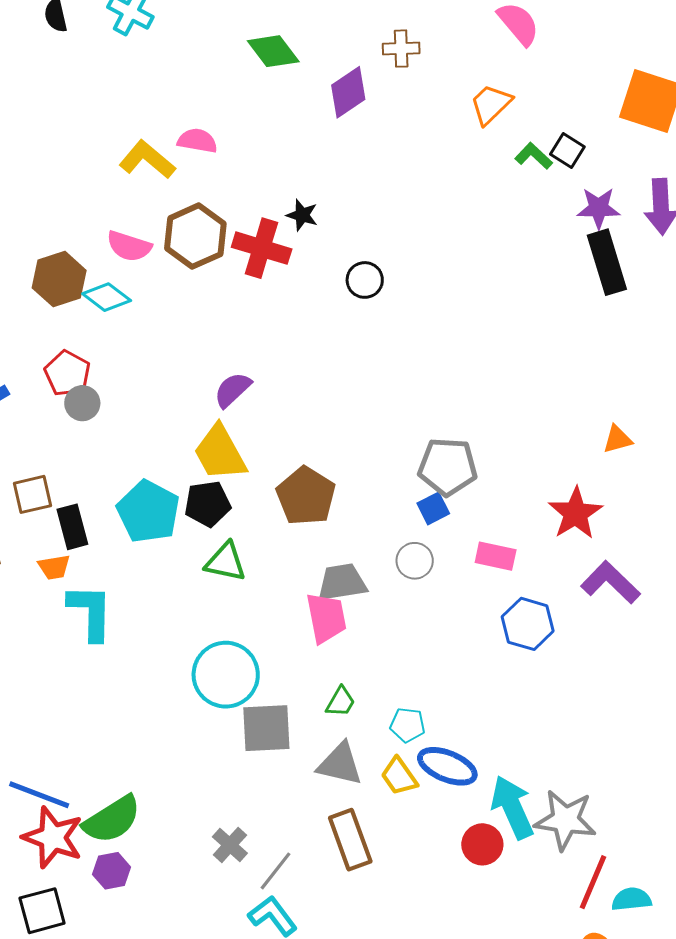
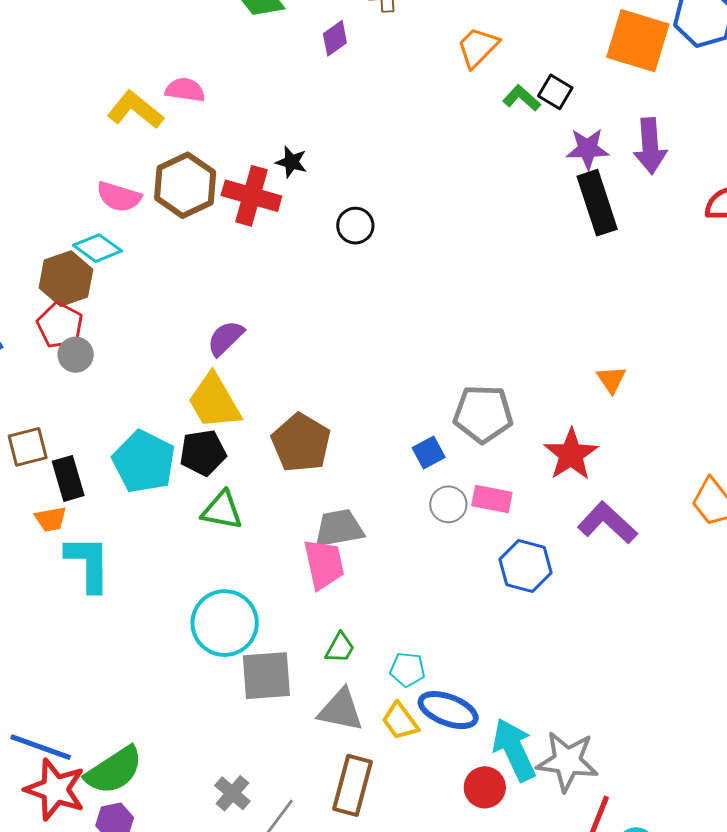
purple diamond: (348, 92) -> (335, 38), size x0.7
brown hexagon: (59, 279) -> (66, 279), moved
orange triangle: (617, 439) -> (611, 380), turned -48
gray pentagon: (448, 467) -> (483, 414), moved
gray circle: (415, 561) -> (448, 504), moved
brown rectangle: (350, 840) -> (353, 785), turned 36

